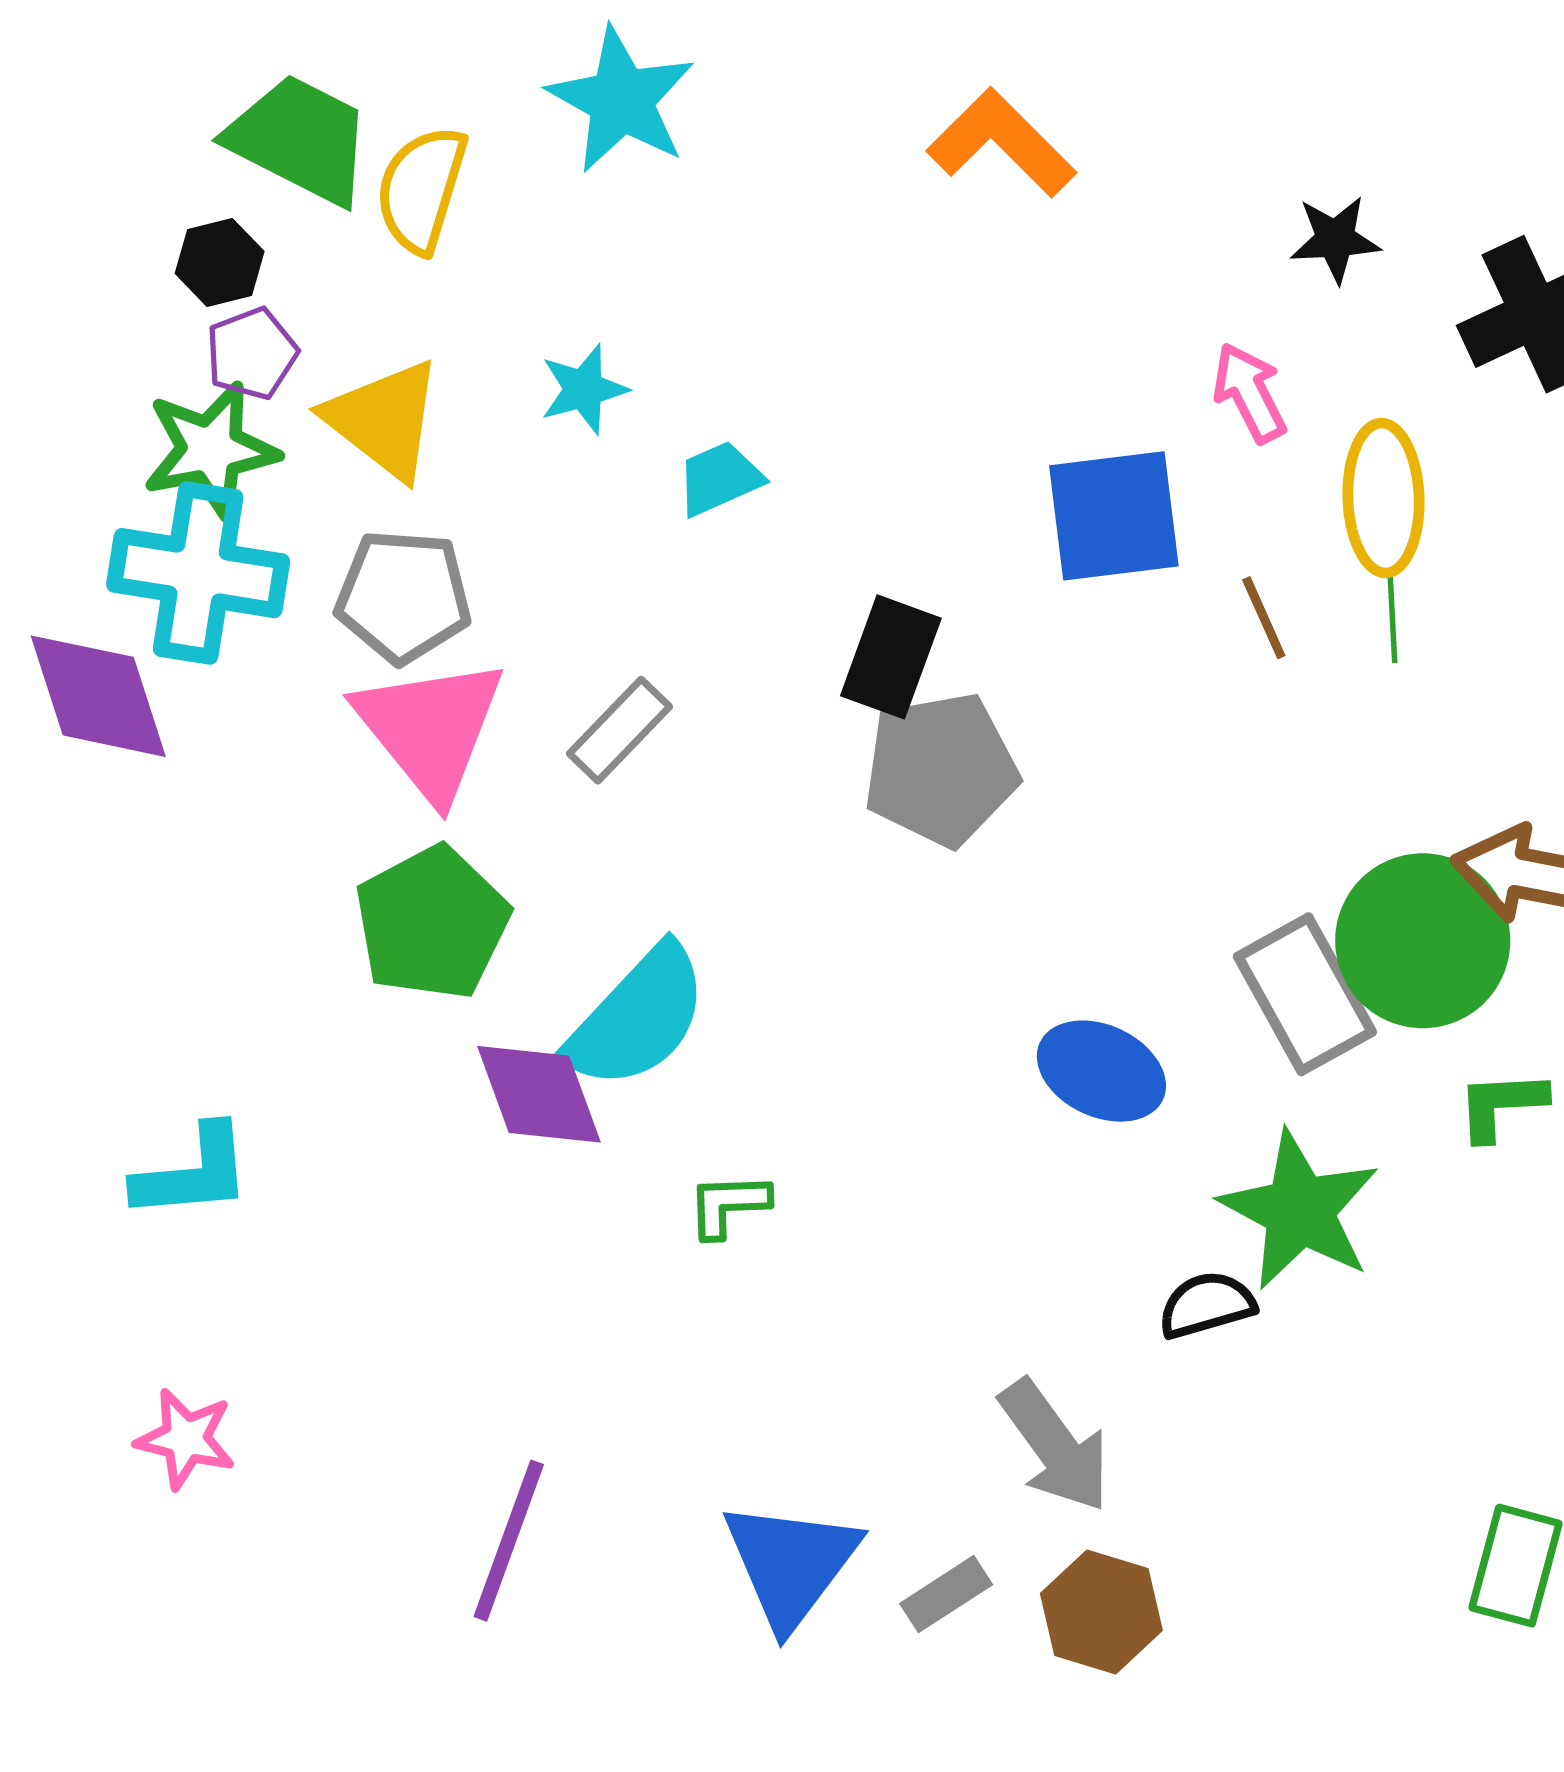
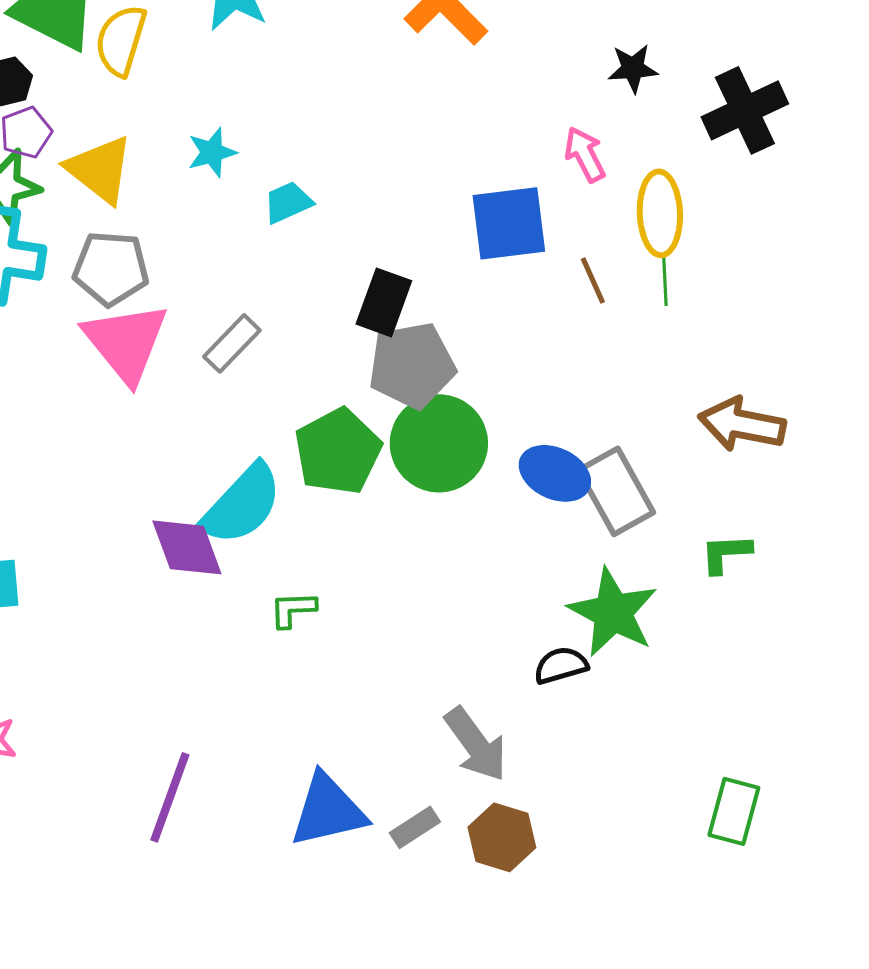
green pentagon: (432, 923) -> (338, 451), moved
green circle: (1423, 941) -> (439, 443), moved
blue ellipse: (1101, 1071) -> (555, 473), moved
blue triangle: (791, 1564) -> (328, 810), turned 40

